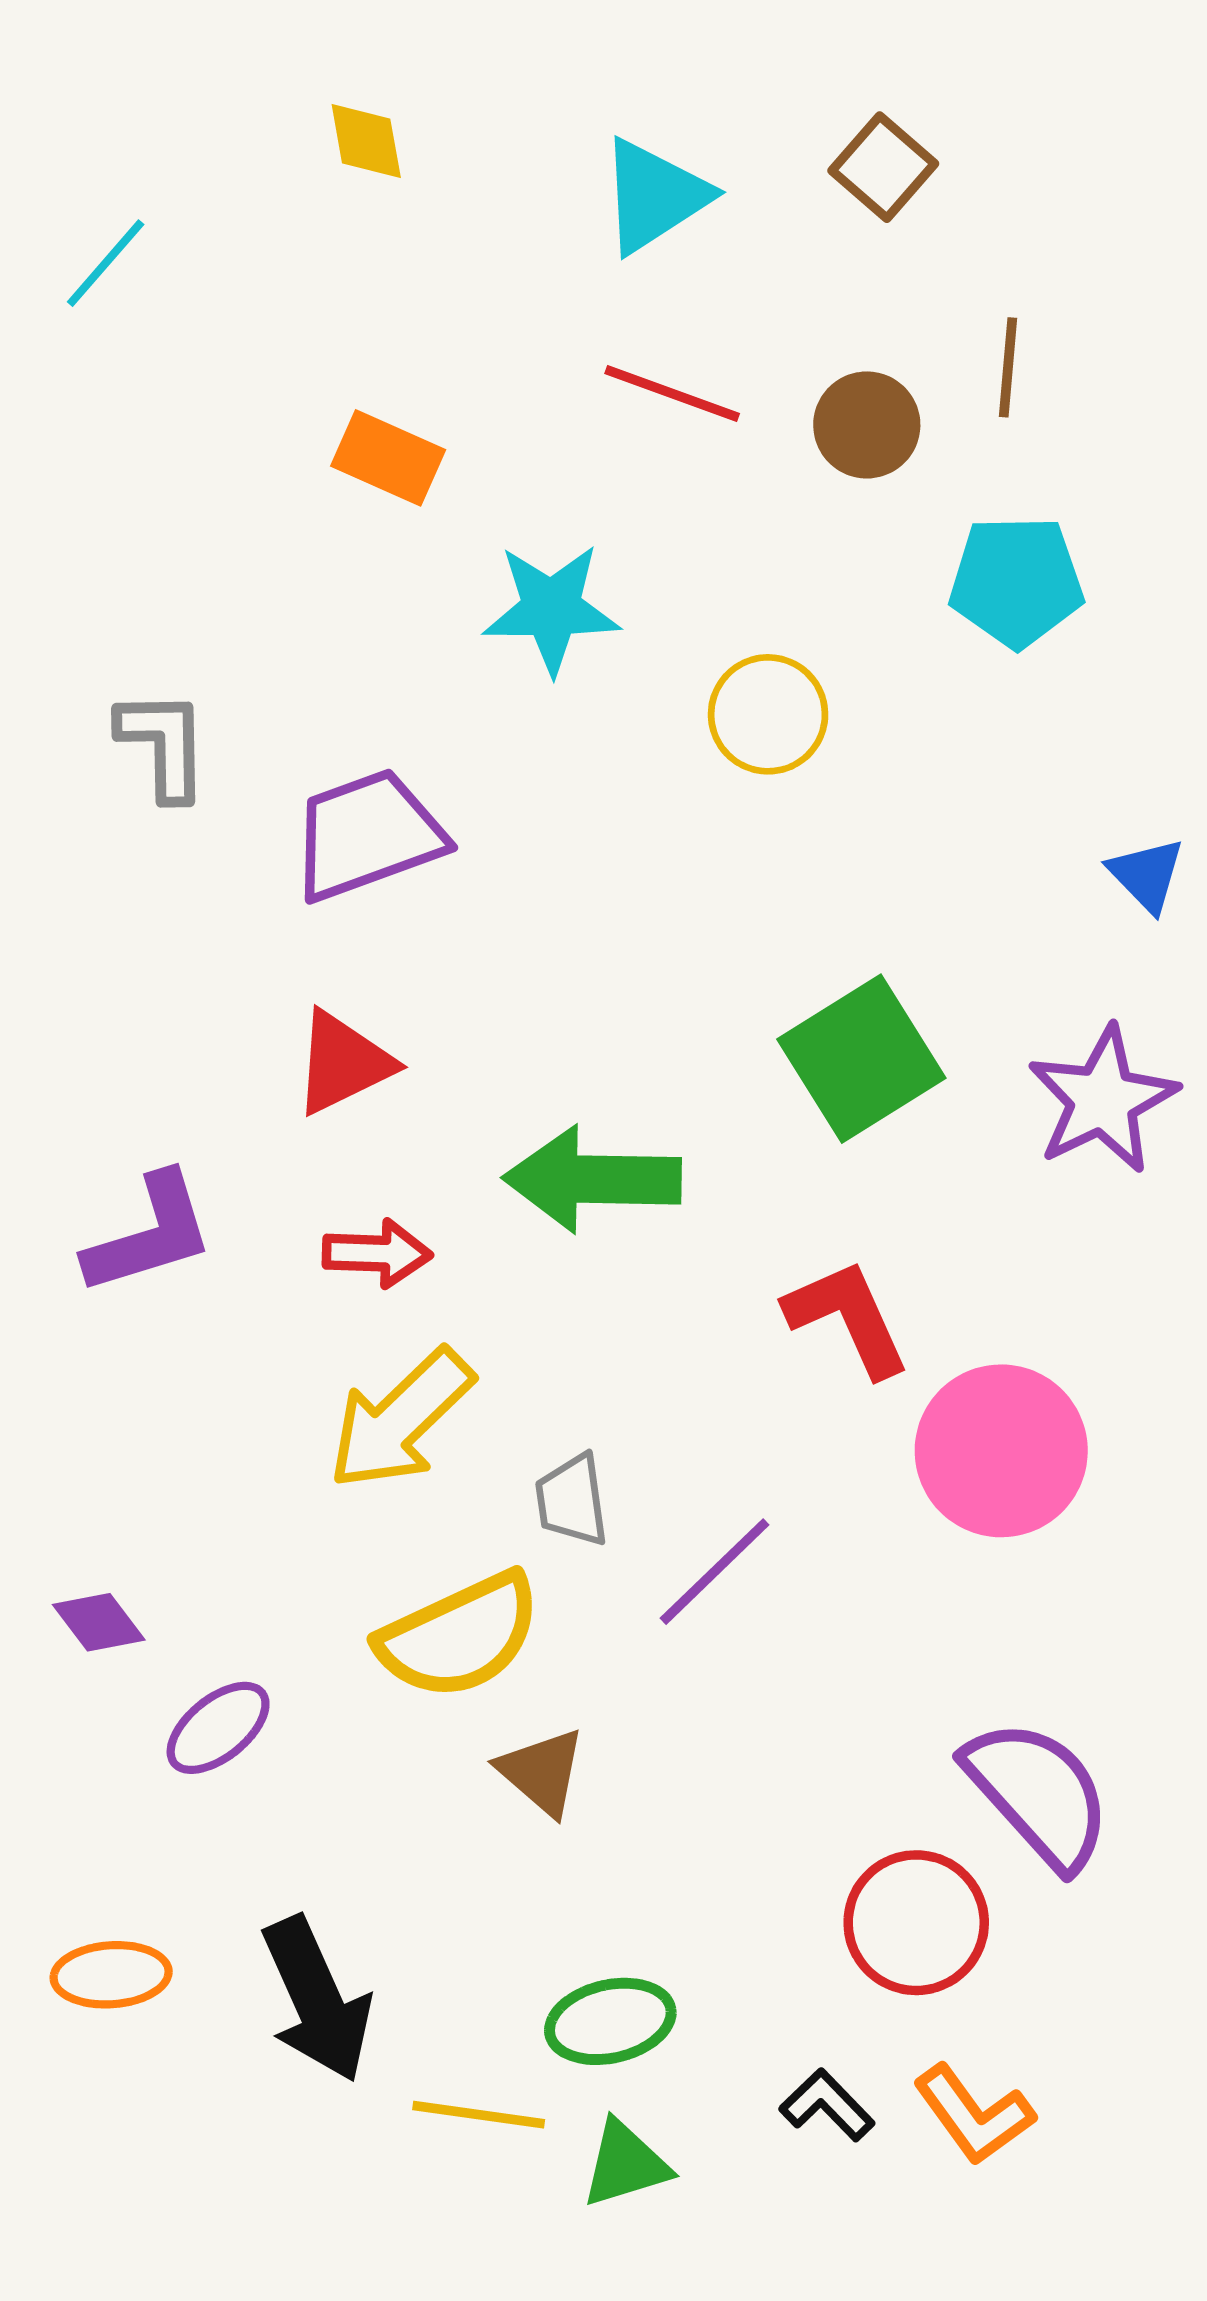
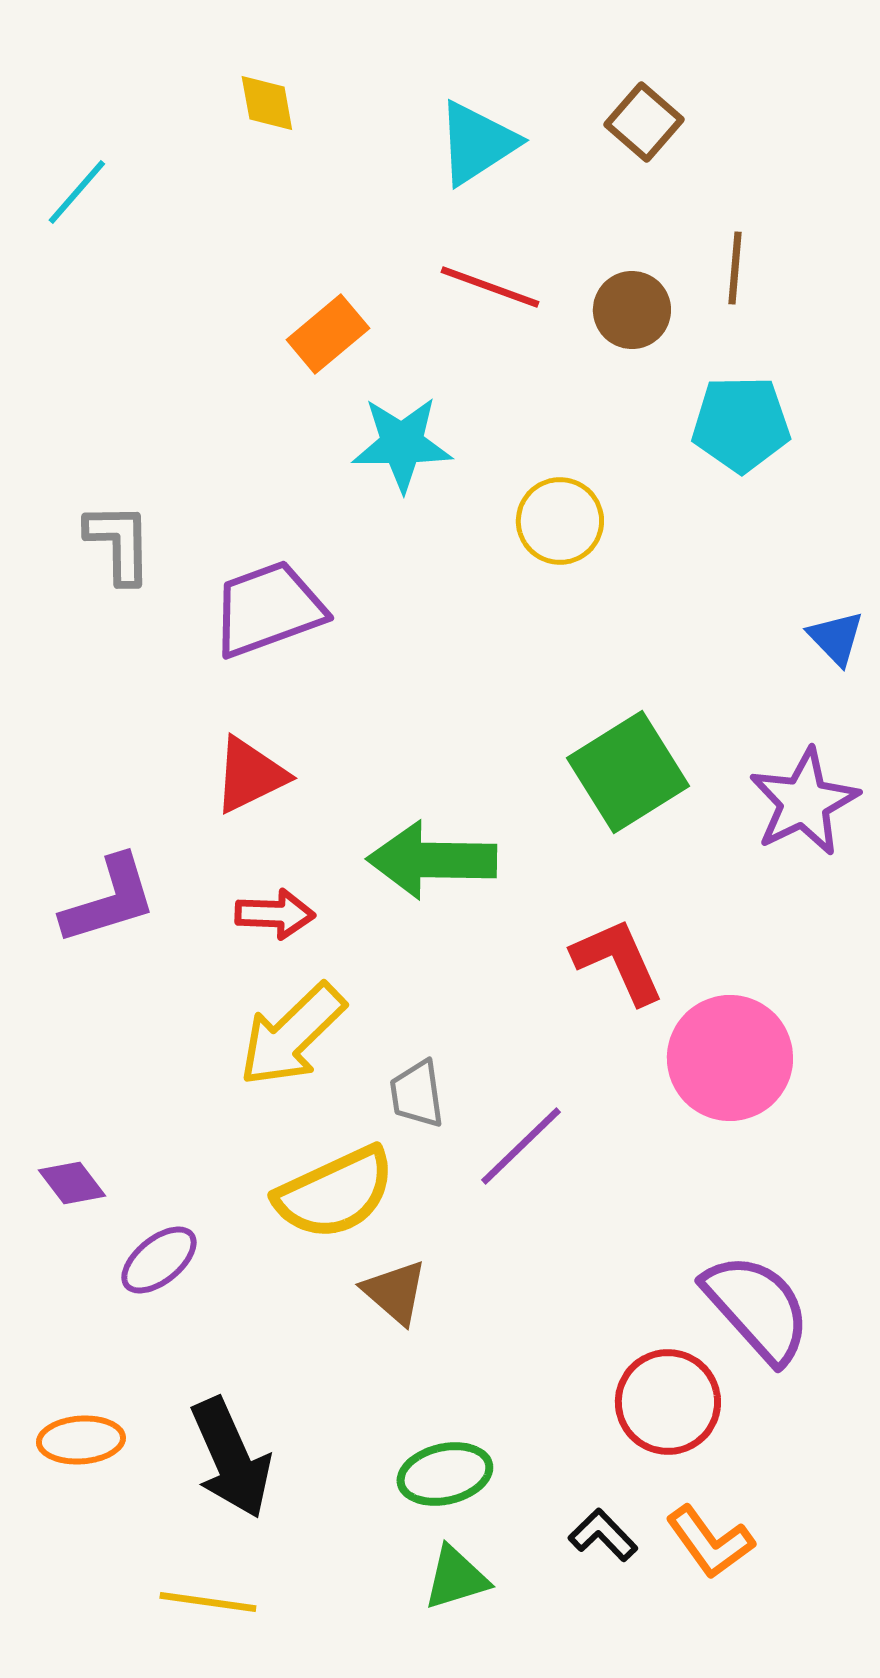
orange rectangle: (388, 458) -> (328, 334), moved, turned -64
yellow line: (479, 2115) -> (208, 1602), moved

